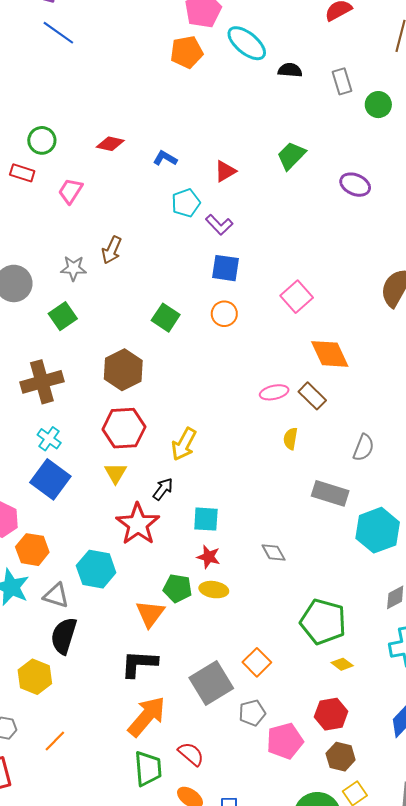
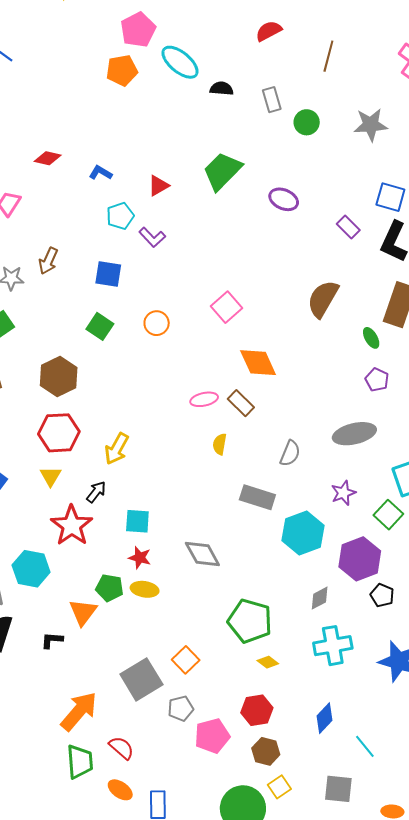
green trapezoid: (291, 156) -> (222, 171), size x1.4
blue square: (225, 268) -> (108, 274), moved
gray diamond: (274, 553) -> (202, 554), size x1.5
black L-shape: (139, 664) -> (52, 640), moved, size x0.6

